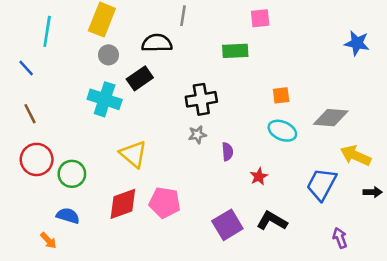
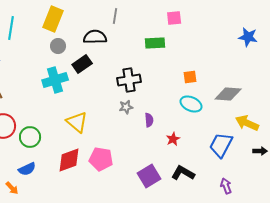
cyan cross: (105, 99) -> (55, 80), turned -35
blue semicircle: (68, 216) -> (27, 169), turned 138
purple arrow: (340, 238) -> (226, 186), moved

